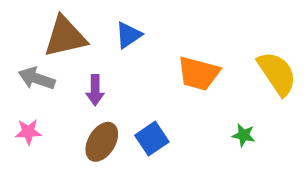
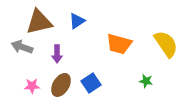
pink star: (28, 132) -> (32, 86), moved

